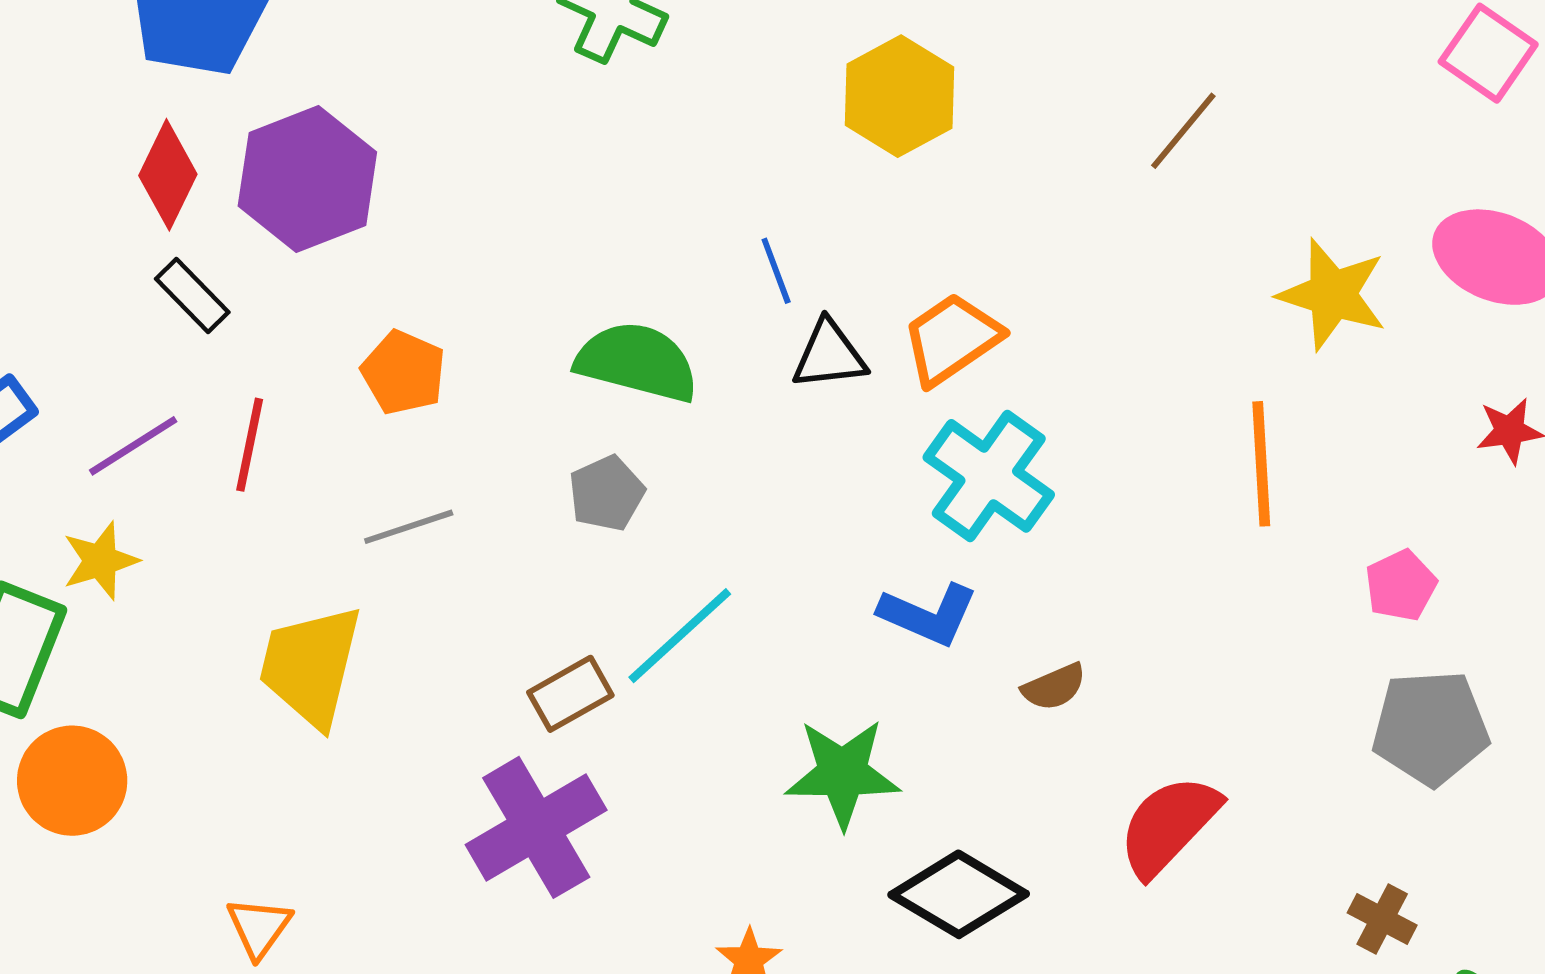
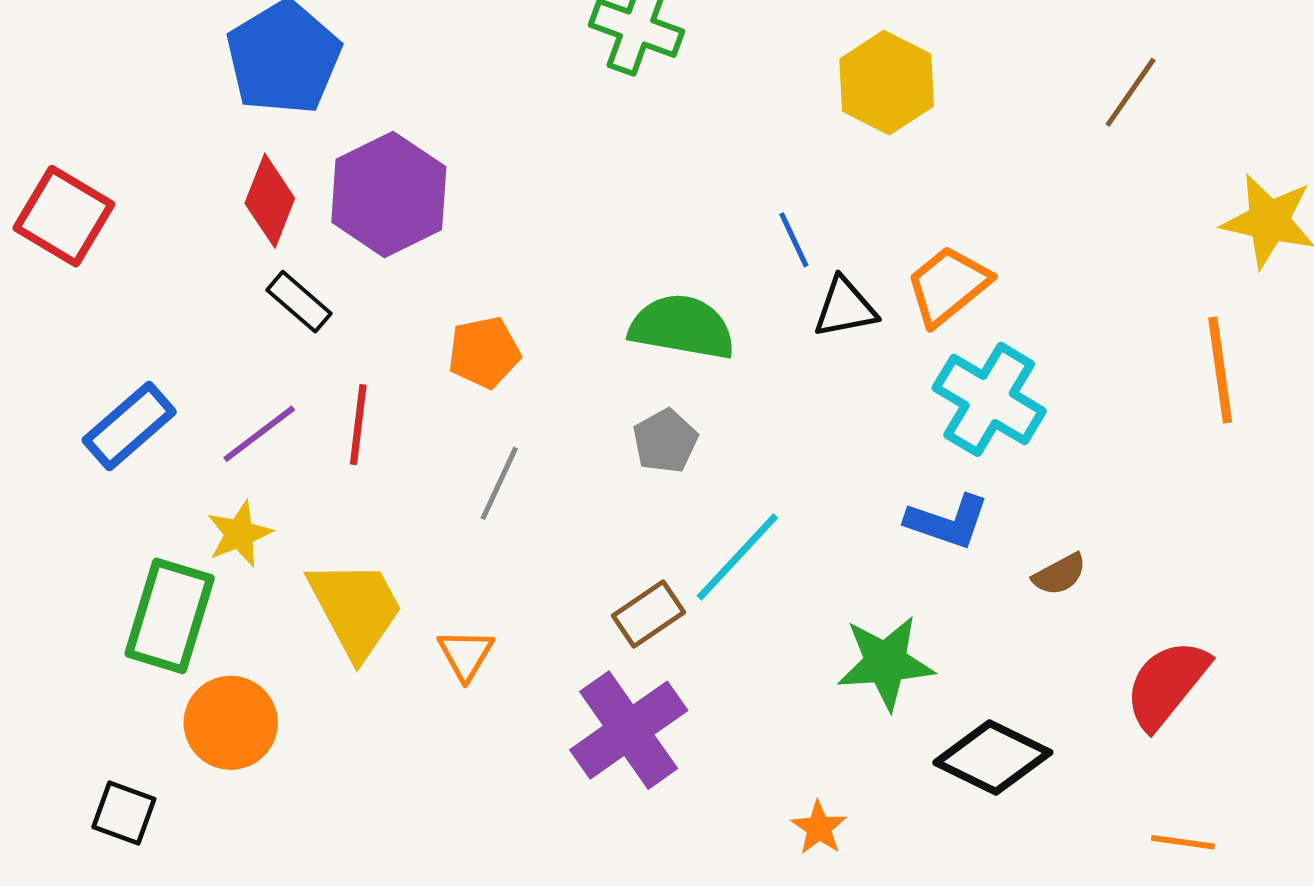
orange pentagon: (404, 372) -> (484, 352), turned -30
gray line: (409, 527) -> (499, 483), turned -42
yellow trapezoid: (311, 666) -> (356, 609), moved, turned 143
orange triangle: (259, 927) -> (466, 654), moved

